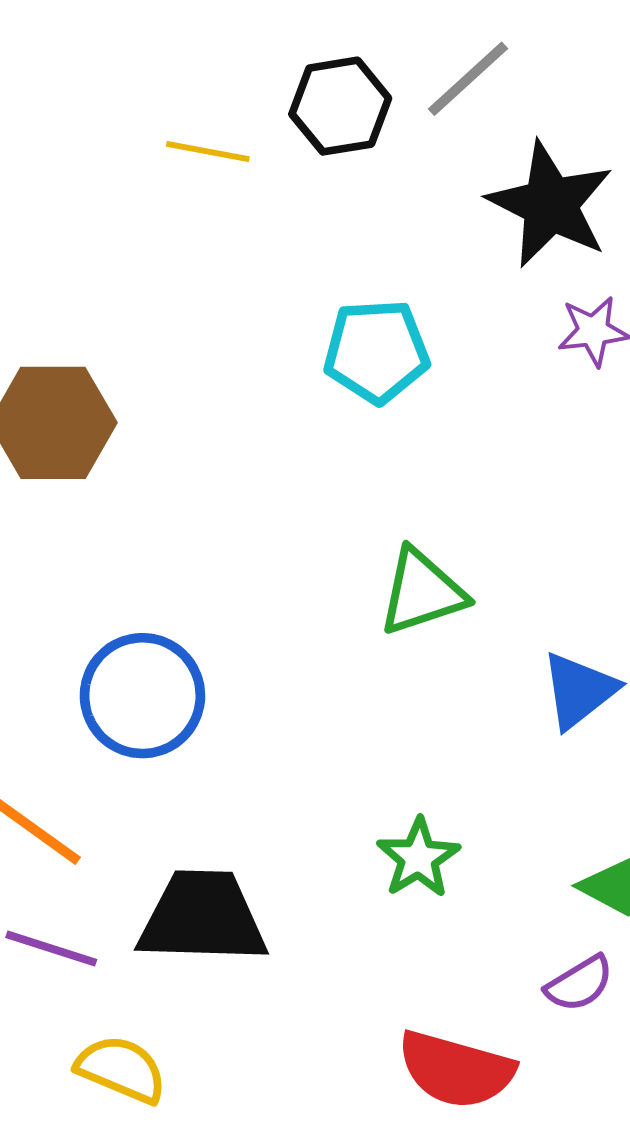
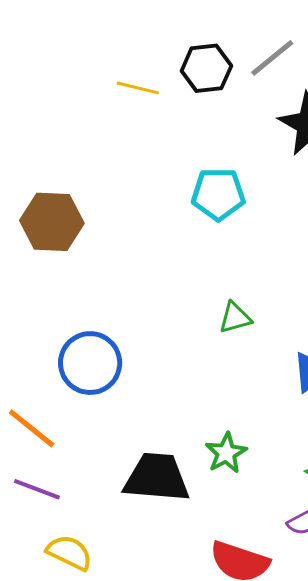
green triangle: (422, 592) -> (235, 318), size x0.7
black trapezoid: (202, 917) -> (157, 478), moved

